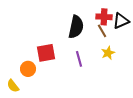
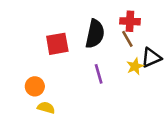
black triangle: (121, 21) -> (151, 58), moved
red square: (46, 53) -> (57, 44), moved
yellow semicircle: (13, 86) -> (46, 108), moved, turned 144

